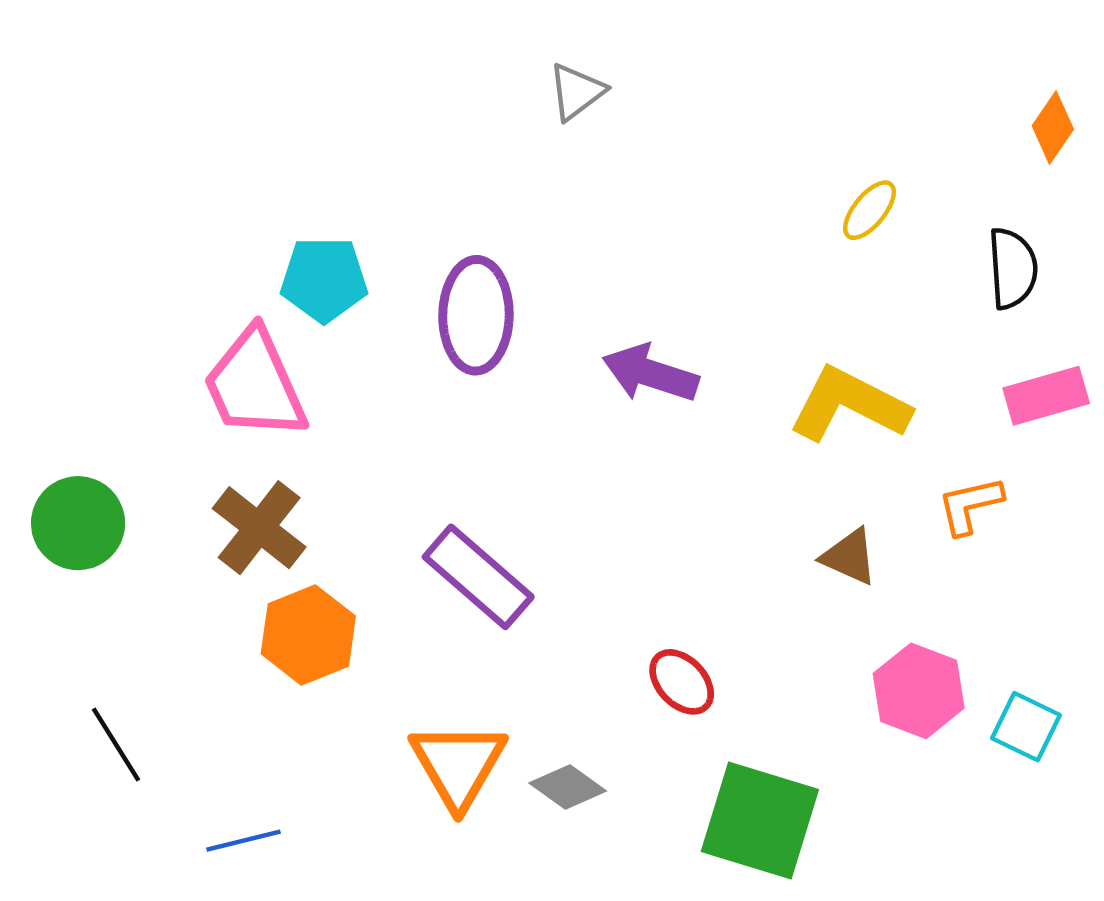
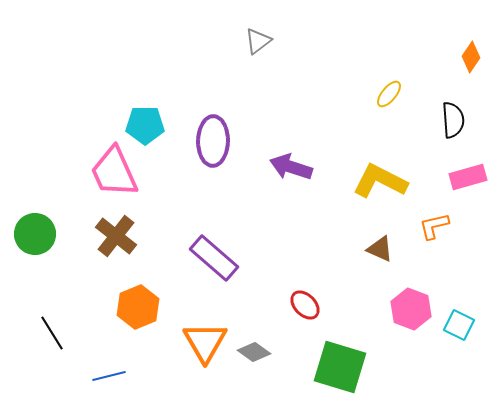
orange hexagon: (308, 635) -> (138, 307), moved

